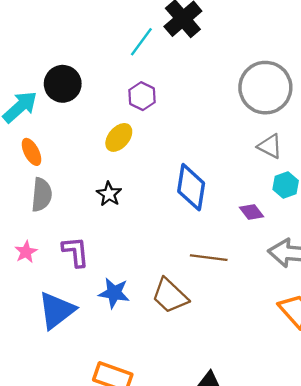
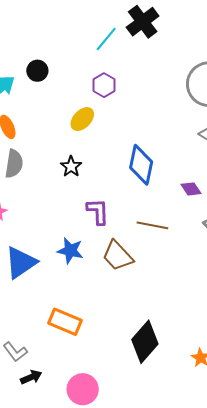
black circle: (63, 84) -> (37, 71), size x0.7
purple L-shape: (76, 252) -> (98, 212), moved

